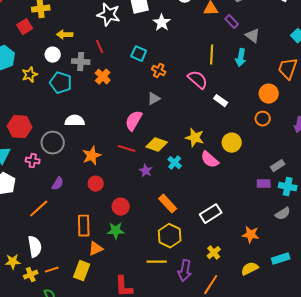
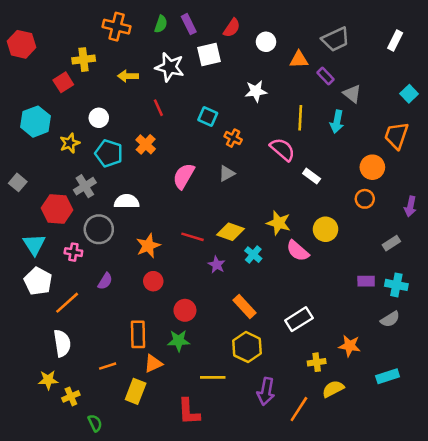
white star: (162, 23) -> (256, 91), moved, turned 30
yellow arrow: (65, 35) -> (128, 76), moved
gray cross: (81, 62) -> (85, 186), moved, turned -36
orange cross: (103, 77) -> (146, 144), moved
pink semicircle: (134, 121) -> (184, 176), moved
gray rectangle: (278, 166) -> (391, 243), moved
orange line: (39, 209) -> (67, 303), moved
white semicircle: (35, 247) -> (62, 343), moved
yellow cross: (214, 253) -> (317, 362), moved, turned 32
yellow line: (157, 262) -> (213, 377), moved
yellow semicircle: (250, 269) -> (333, 389), moved
orange line: (52, 270) -> (108, 366), moved

